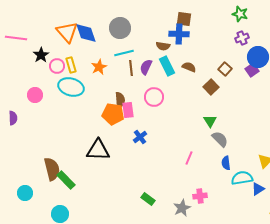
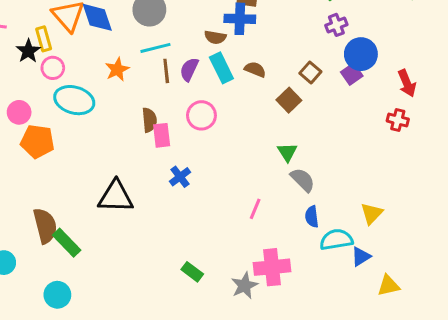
yellow rectangle: (71, 65) -> (44, 39), moved
orange pentagon: (113, 114) -> (37, 141), moved
pink cross: (200, 196) -> (272, 267), size x1.6

